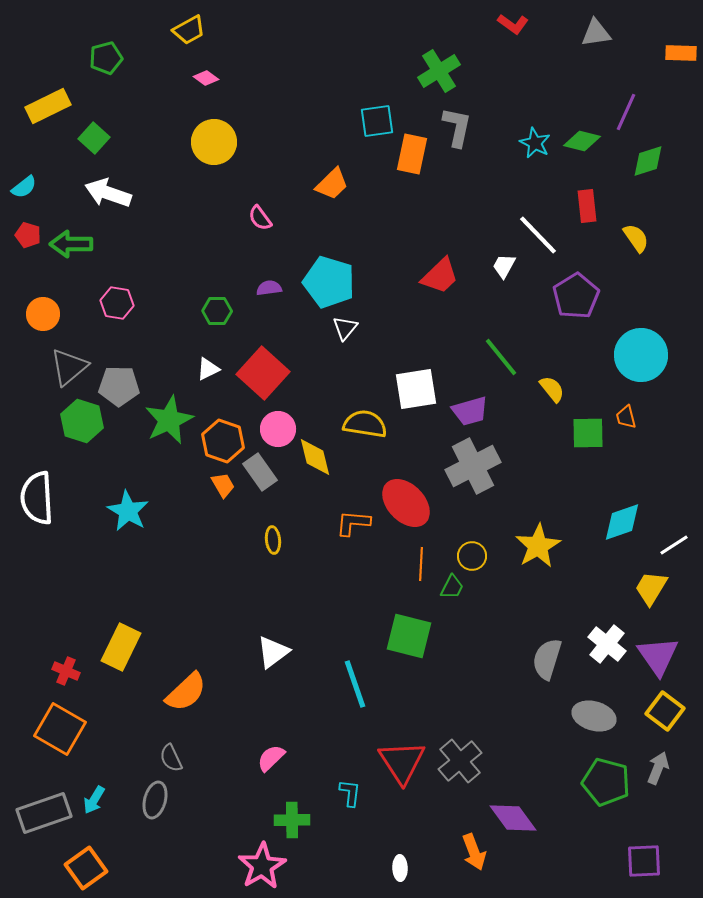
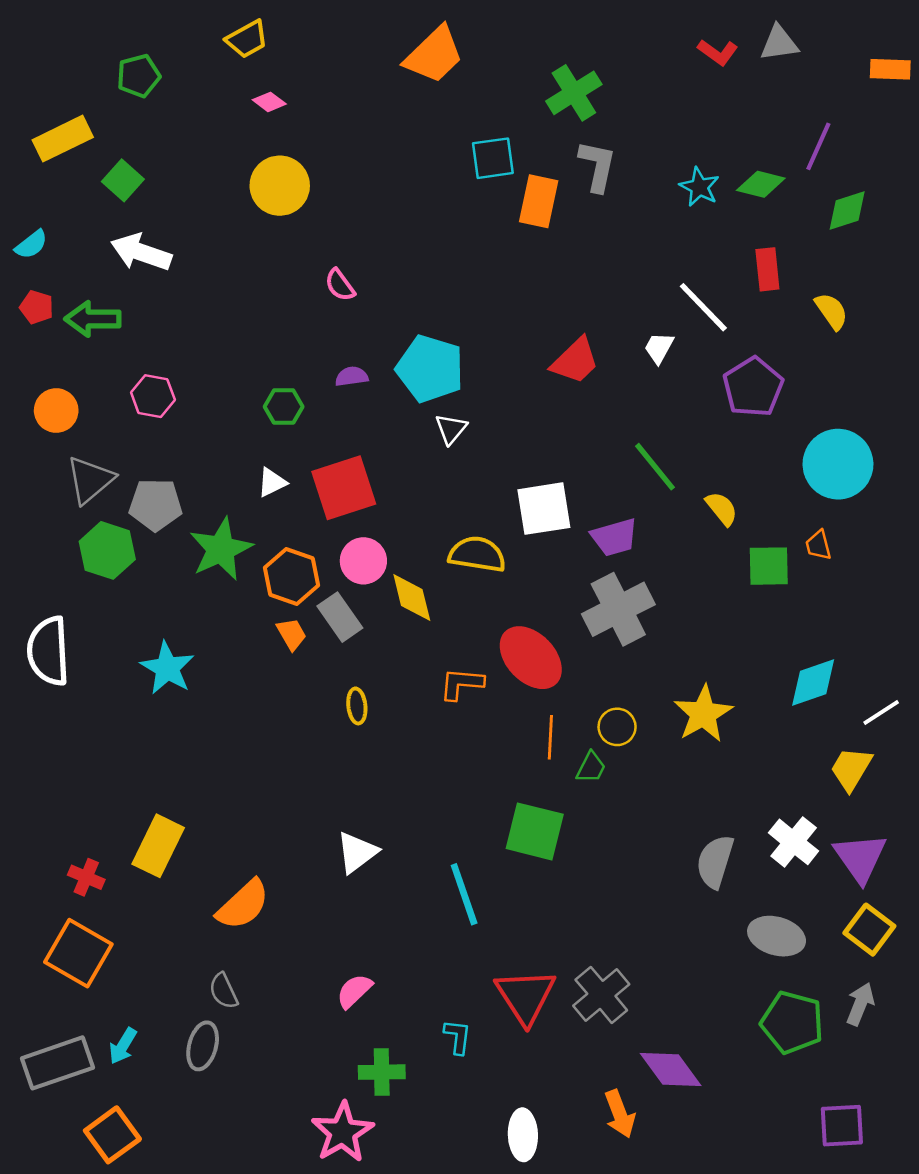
red L-shape: (513, 24) -> (718, 52), moved
orange trapezoid: (332, 184) -> (434, 55), moved, size x1.4
red square: (263, 373) -> (344, 488), turned 30
white ellipse: (400, 868) -> (523, 1135), size x1.5

